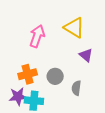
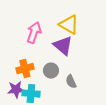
purple triangle: (86, 55) -> (63, 46), moved, size x1.5
gray semicircle: (76, 88) -> (71, 82), turned -32

